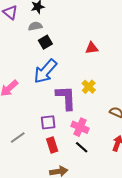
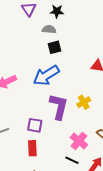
pink cross: (80, 127) -> (79, 141), moved
black line: (82, 147) -> (72, 160), moved, turned -32

